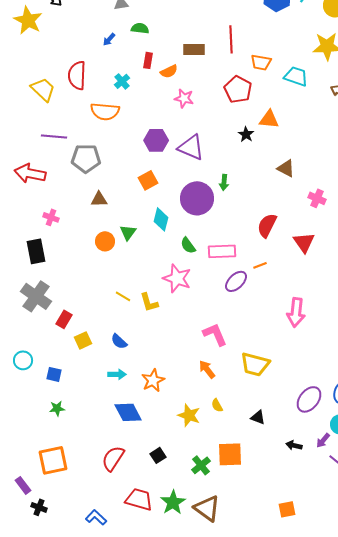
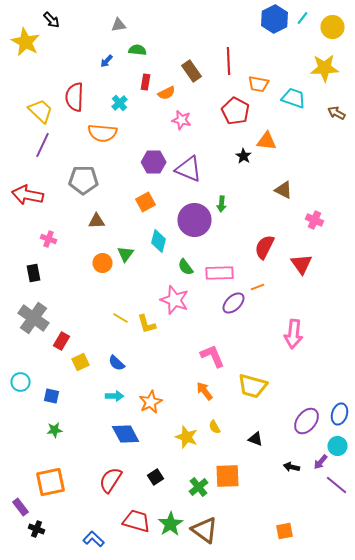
brown rectangle: (194, 49) -> (192, 71), turned 55
purple line: (54, 136) -> (42, 145), moved, turned -70
black rectangle: (36, 251) -> (34, 273), size x0.7

